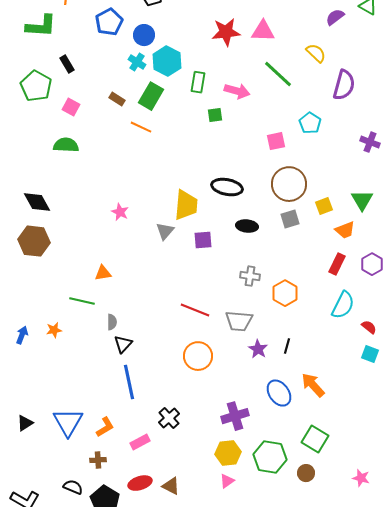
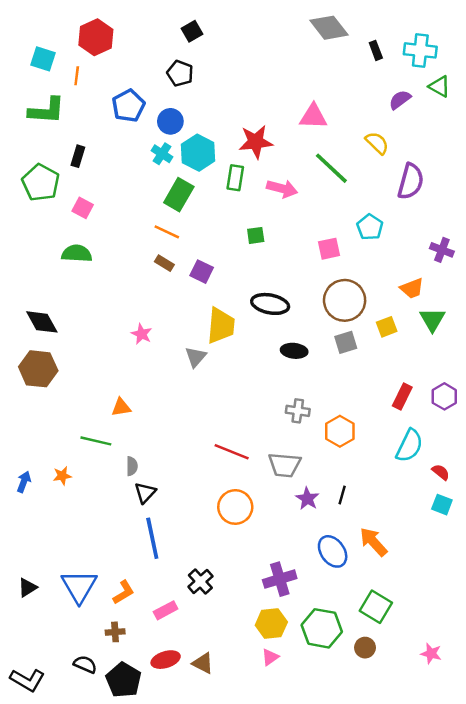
red star: (226, 32) -> (256, 142), moved
black rectangle: (67, 64) -> (78, 156), turned 48
brown rectangle: (117, 99) -> (164, 263), moved
green square: (215, 115) -> (256, 235), moved
orange trapezoid: (345, 230) -> (412, 288), moved
purple square: (203, 240) -> (202, 272), moved, turned 30

